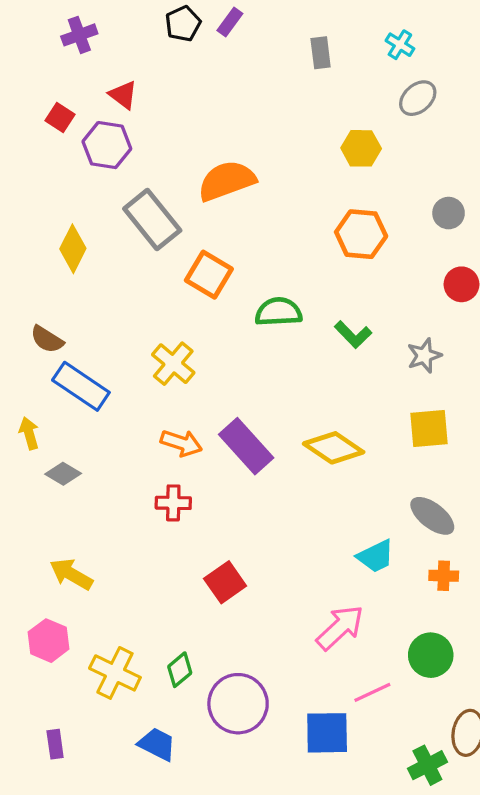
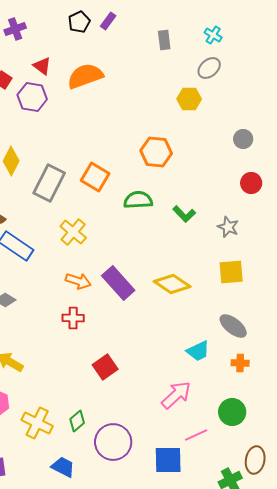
gray ellipse: (418, 98) -> (209, 68), moved
orange semicircle: (227, 181) -> (85, 76), moved
gray rectangle: (152, 220) -> (49, 183), moved, turned 66
orange hexagon: (361, 234) -> (156, 152), moved
gray star: (424, 356) -> (228, 227), turned -30

